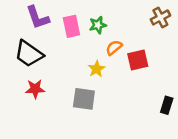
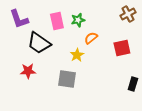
purple L-shape: (38, 17) -> (19, 19), moved
black trapezoid: (29, 54) -> (39, 43), moved
red square: (138, 60) -> (122, 48), moved

